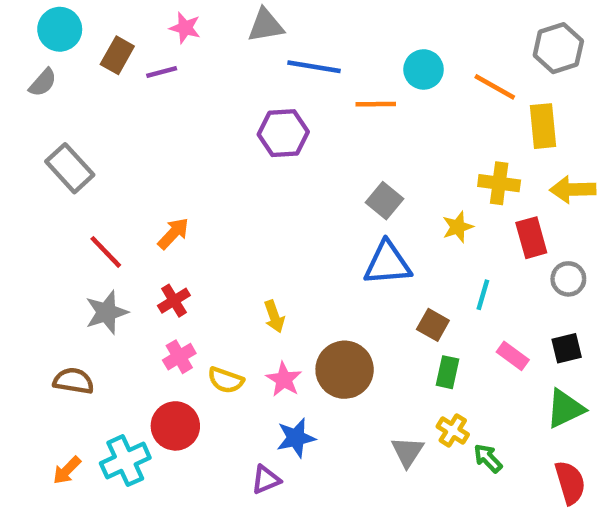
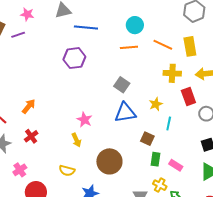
orange line: (495, 87) -> (163, 45), moved
orange line: (376, 104) -> (129, 47), moved
yellow star: (458, 227) -> (156, 104), moved
pink rectangle: (513, 356) -> (176, 165), moved
pink cross: (179, 357) -> (20, 170), moved
pink star: (284, 379) -> (84, 120), moved
yellow semicircle: (226, 380) -> (67, 171), moved

